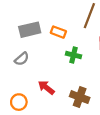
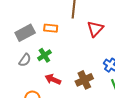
green cross: (73, 55) -> (44, 55), moved, turned -32
brown cross: (80, 97) -> (84, 80), turned -30

